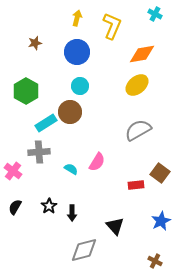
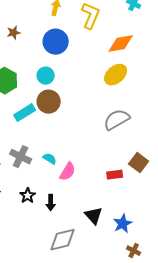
cyan circle: (80, 86) -> (46, 76), moved
gray cross: (39, 152) -> (21, 157), moved, turned 30
pink semicircle: (97, 162) -> (68, 172), moved
blue star: (161, 221) -> (123, 224), moved

